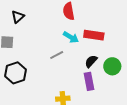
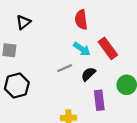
red rectangle: (94, 35) -> (108, 48), turned 42
black semicircle: (91, 61) -> (88, 74), moved

